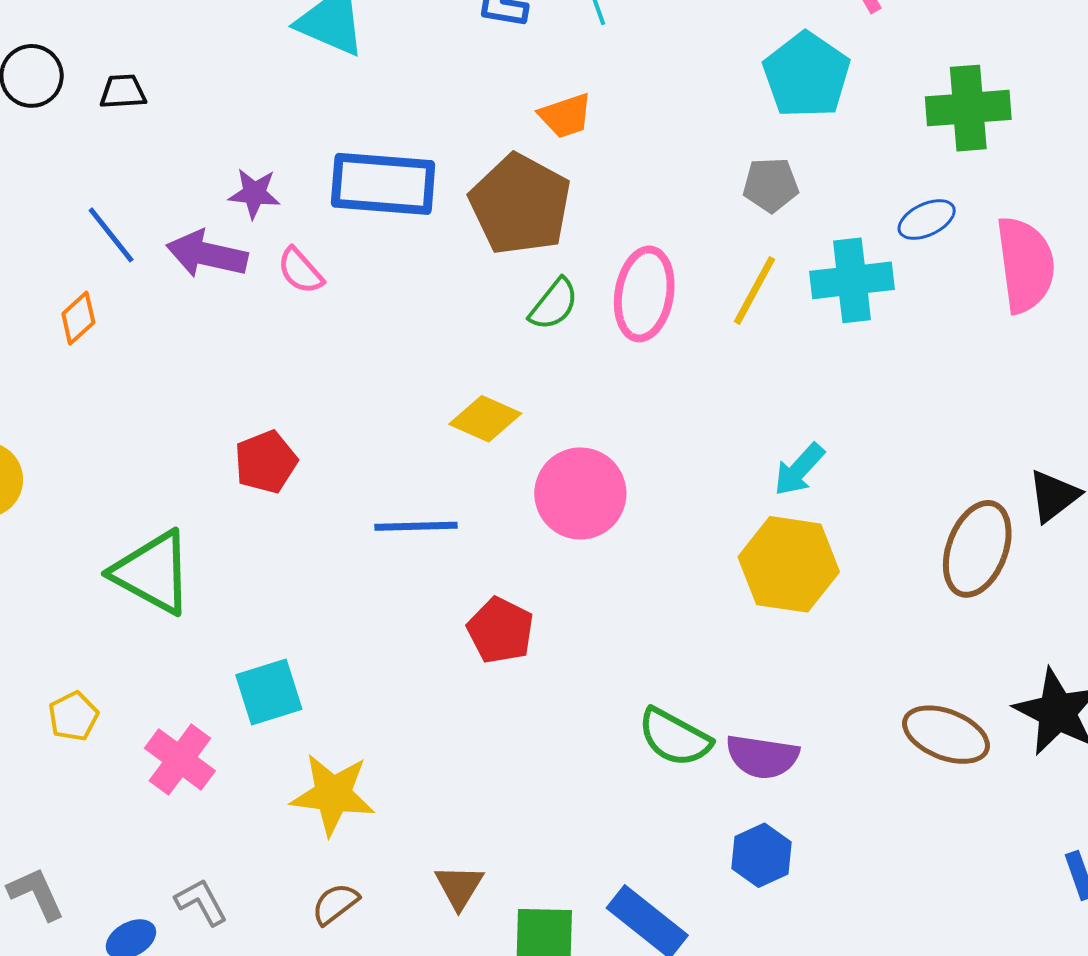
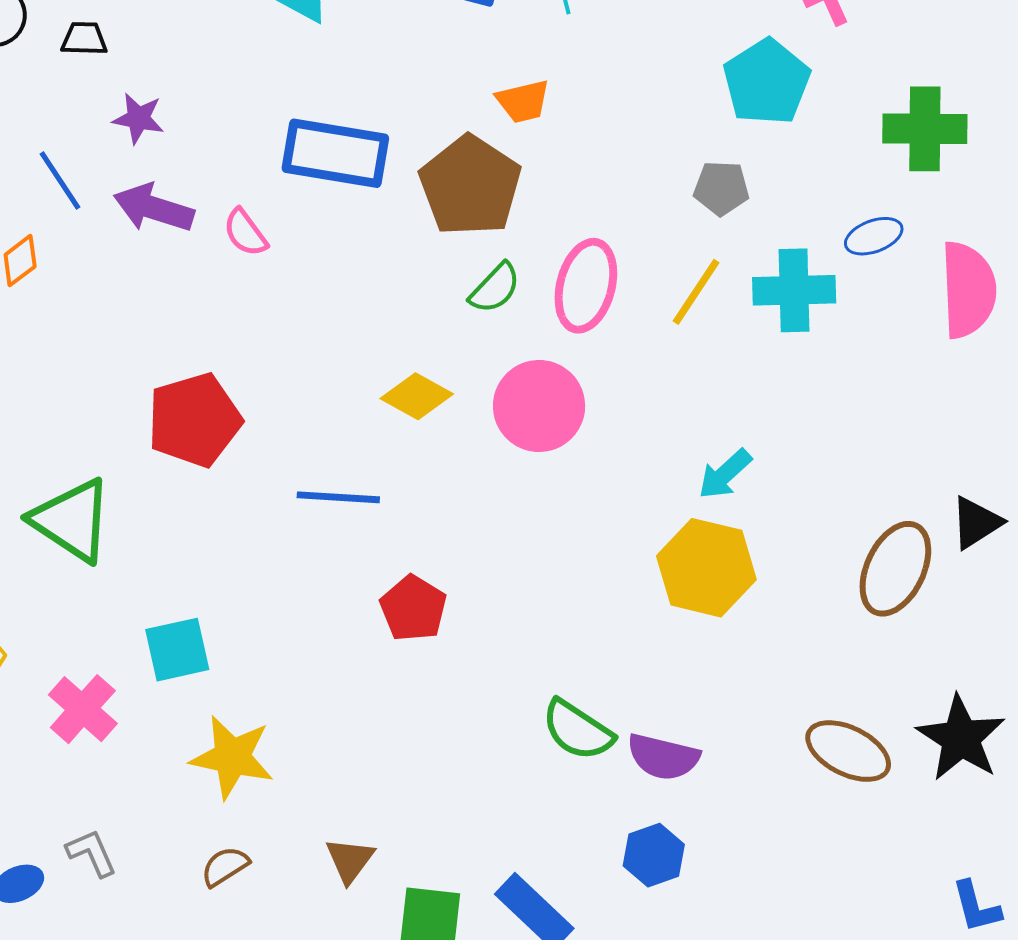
purple star: (254, 193) -> (138, 118), moved
red pentagon: (266, 462) -> (194, 420), size x1.5
pink circle: (580, 493) -> (539, 406), moved

